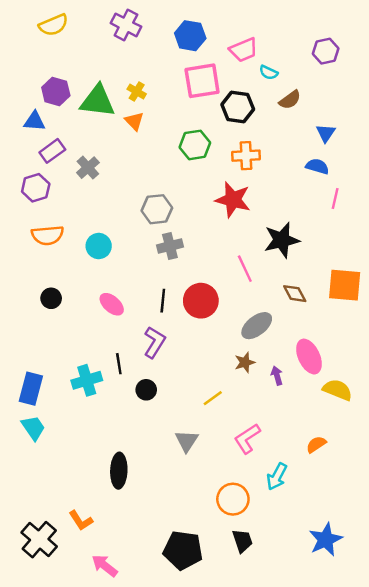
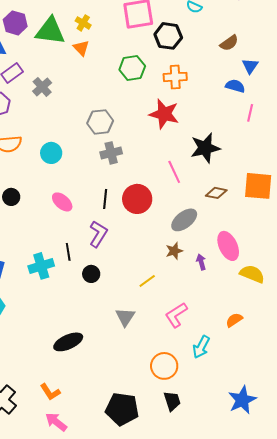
brown semicircle: (290, 100) -> (229, 43), moved
blue triangle: (326, 133) -> (250, 66), moved
brown diamond: (295, 294) -> (216, 193), turned -50
black ellipse: (119, 471) -> (68, 342), turned 64
orange L-shape: (81, 521) -> (50, 392), moved

